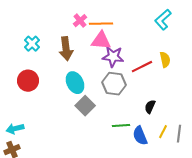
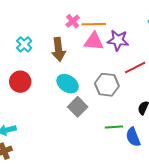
purple star: (113, 57) -> (118, 40), moved
cyan ellipse: (75, 83) -> (68, 84), turned -30

